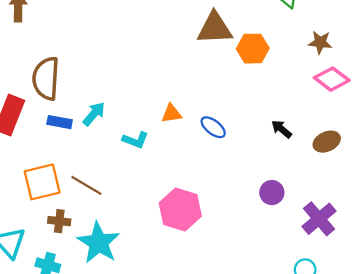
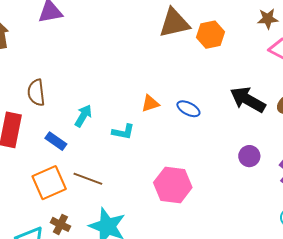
brown semicircle: (46, 78) -> (36, 93), size x0.7
blue rectangle: (60, 122) -> (56, 141), moved, turned 35
black arrow: (281, 129) -> (248, 100), size x1.8
brown cross: (59, 221) -> (60, 224), moved, turned 30

